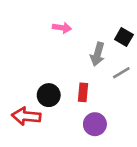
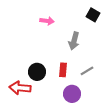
black square: (124, 37) -> (93, 15), moved
gray line: (121, 73) -> (87, 71), moved

